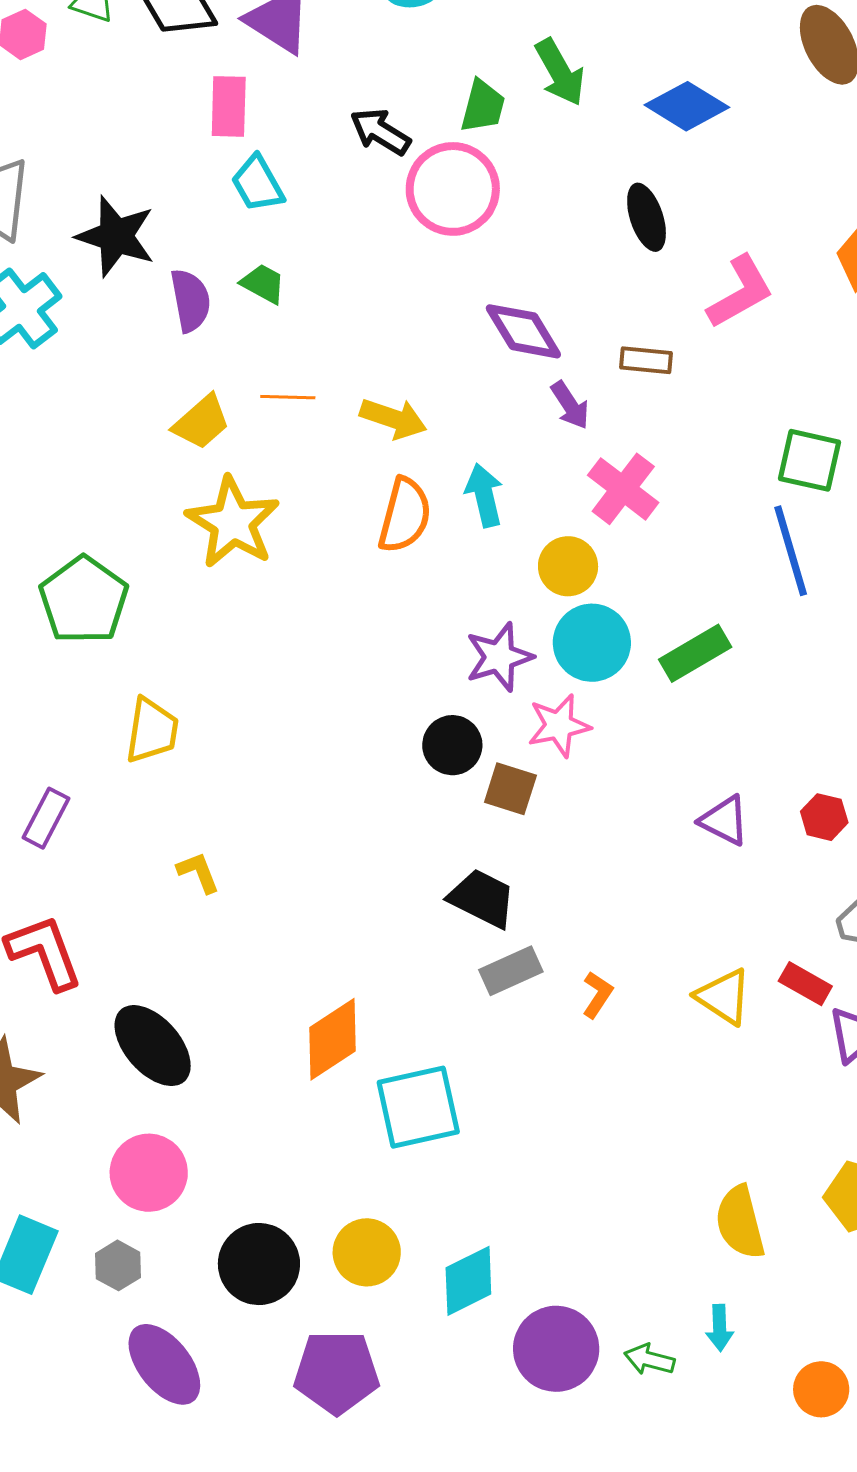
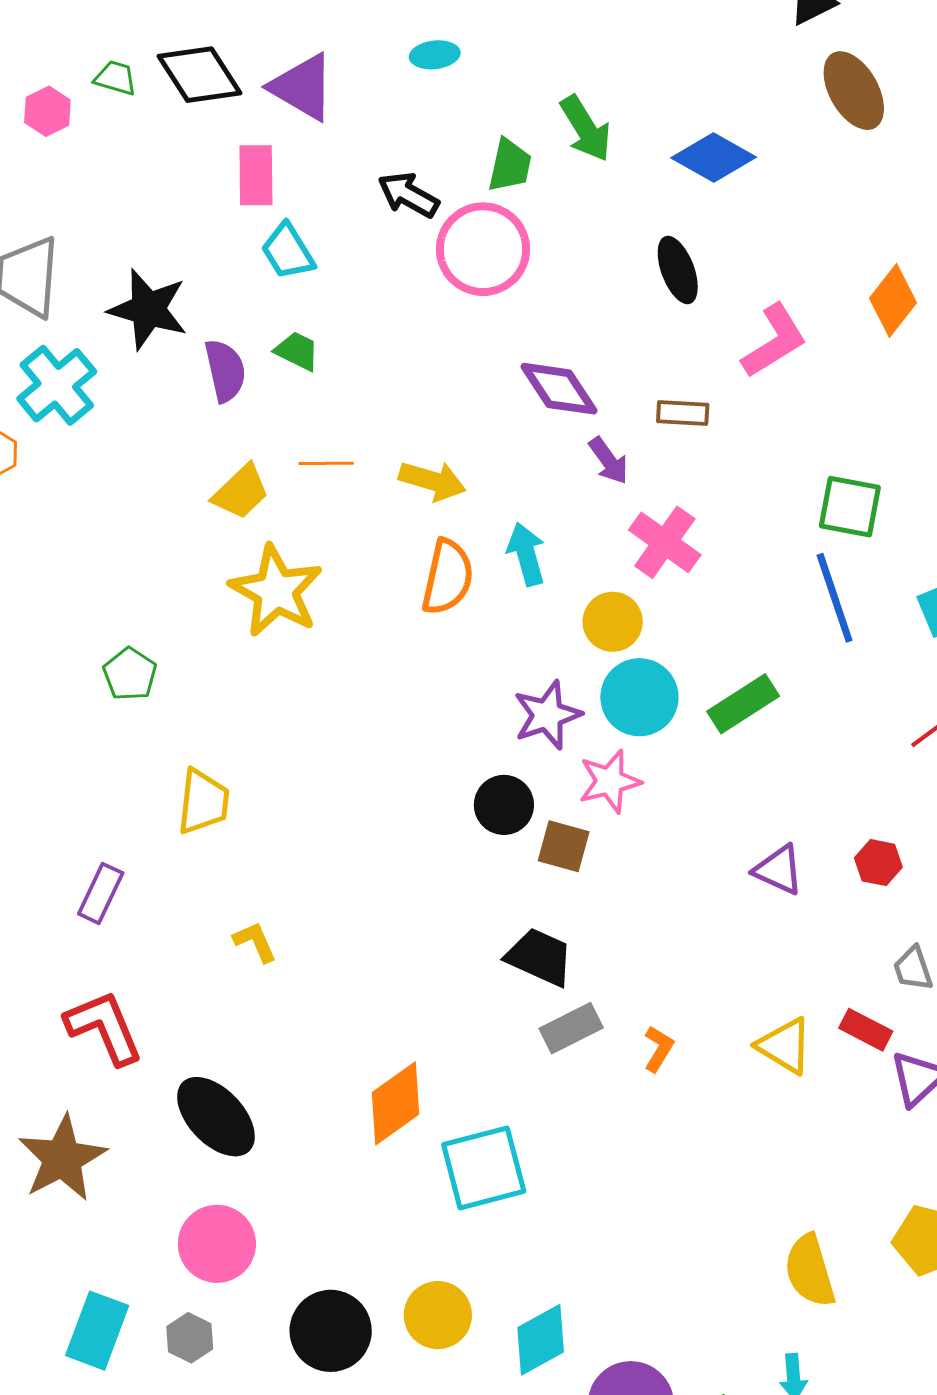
green pentagon: (84, 600) -> (130, 674), size x0.6

